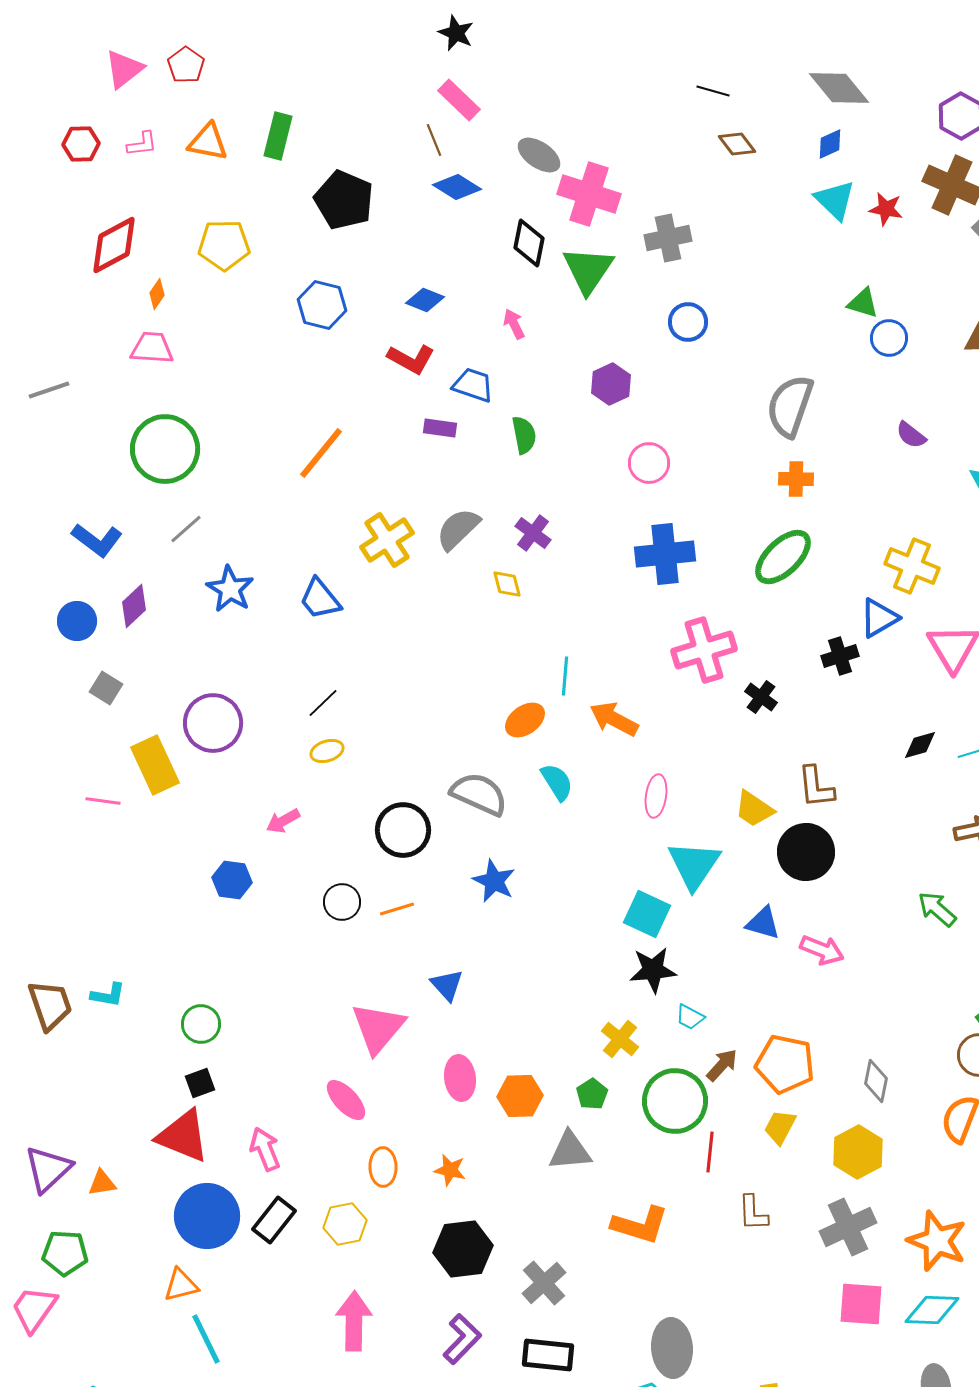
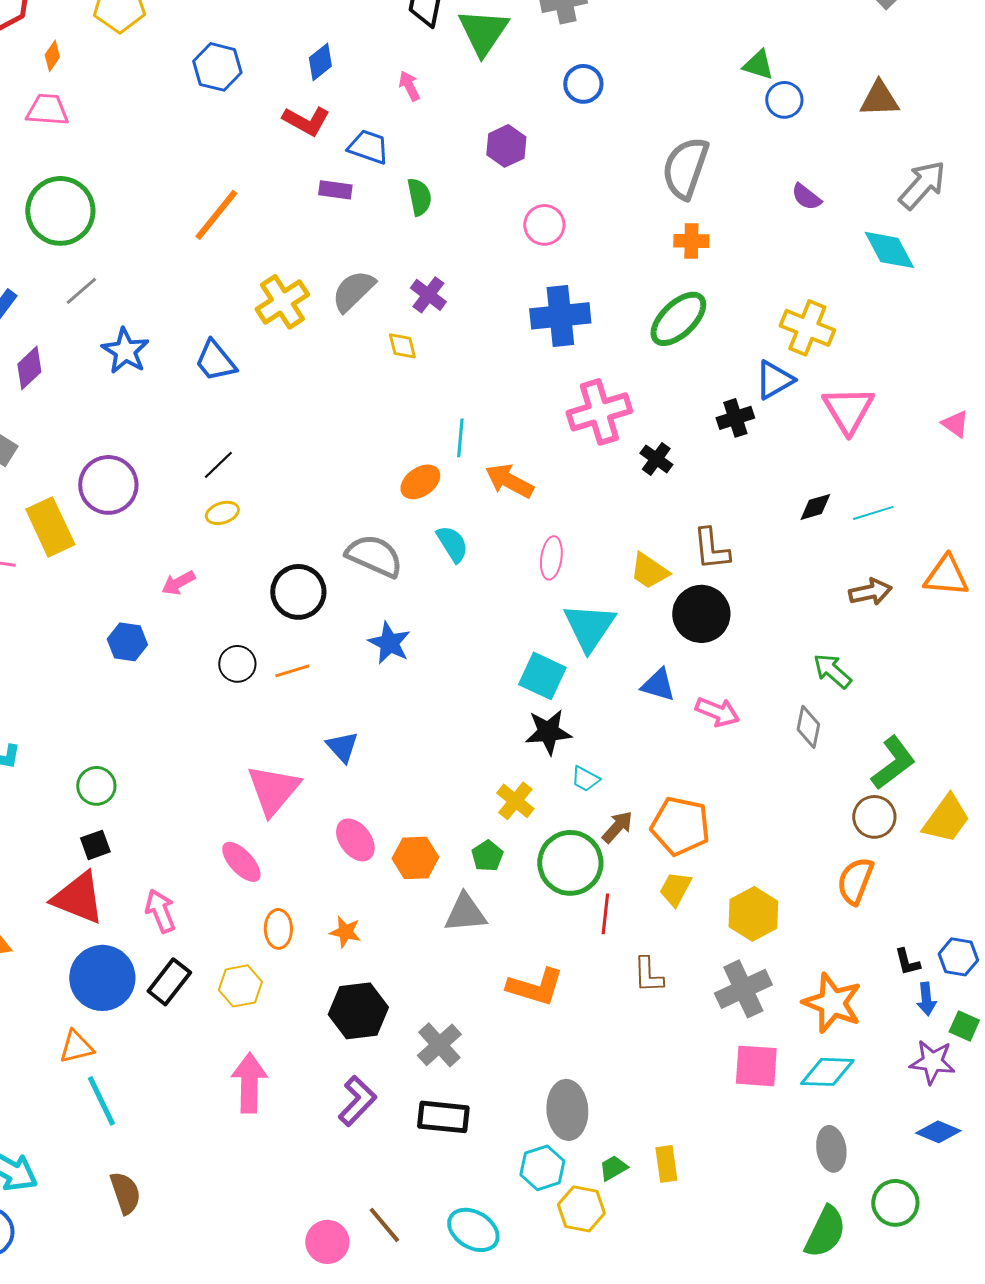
blue diamond: (425, 300) -> (320, 62), turned -60
pink ellipse: (460, 1078) -> (355, 840), turned -30
gray diamond: (876, 1081) -> (808, 727), moved

